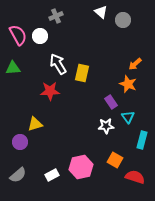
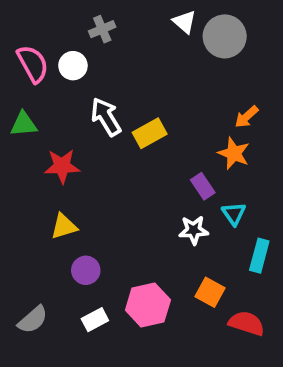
gray circle: (123, 20) -> (225, 36), size x1.5
yellow rectangle: (82, 73) -> (150, 133), turned 48
red star: (50, 91) -> (62, 166), moved
purple circle: (20, 142) -> (86, 270), moved

